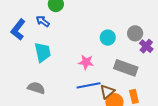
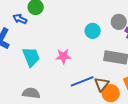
blue arrow: (43, 21) -> (20, 19), moved
pink star: (86, 62) -> (63, 56), moved

